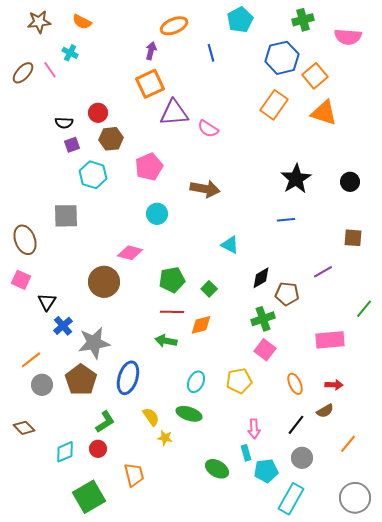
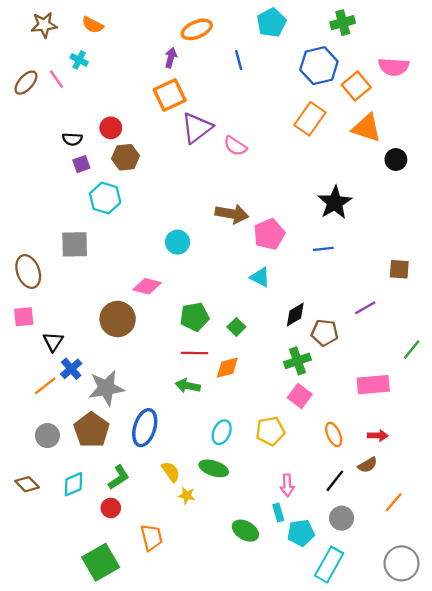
pink semicircle: (348, 37) -> (394, 67), moved
purple triangle: (174, 113) -> (197, 128), turned -32
pink pentagon: (149, 167) -> (269, 234), moved
black circle: (350, 182) -> (396, 160), moved
pink square: (21, 280) -> (24, 317), turned -30
orange line: (31, 360) -> (45, 386), moved
cyan diamond: (65, 452) -> (73, 484), moved

